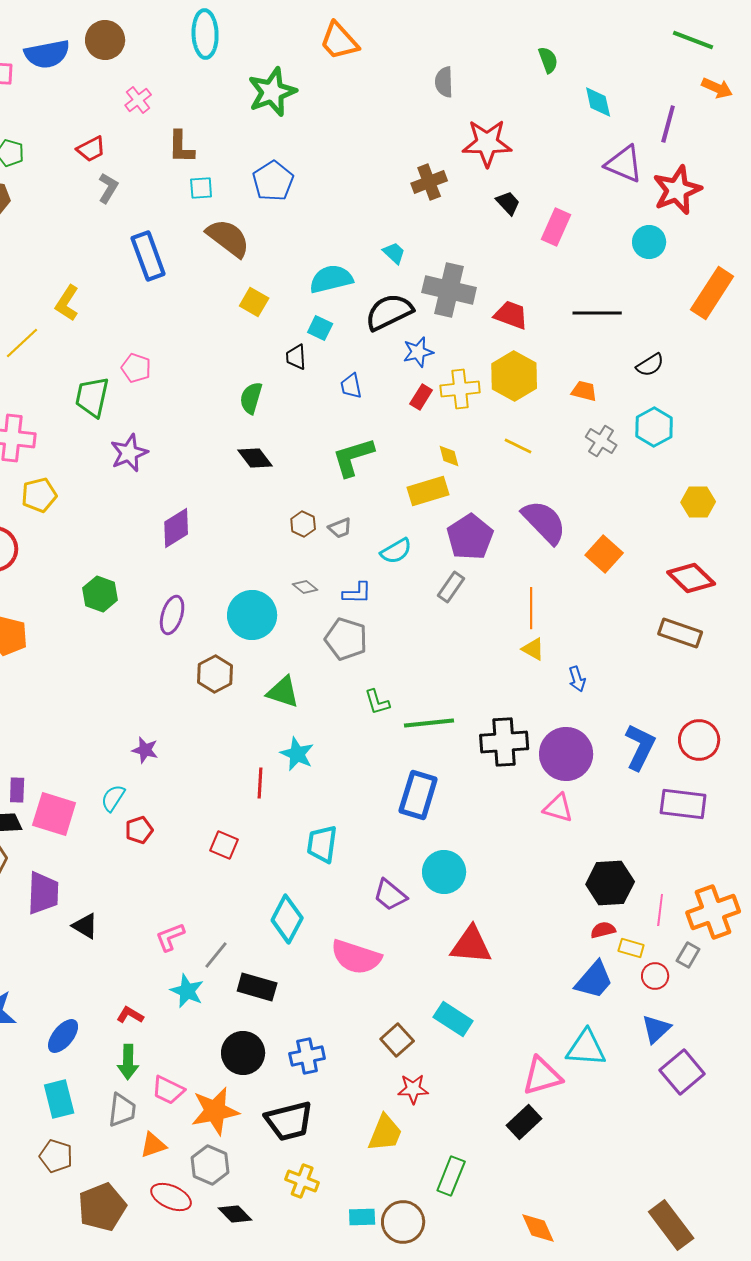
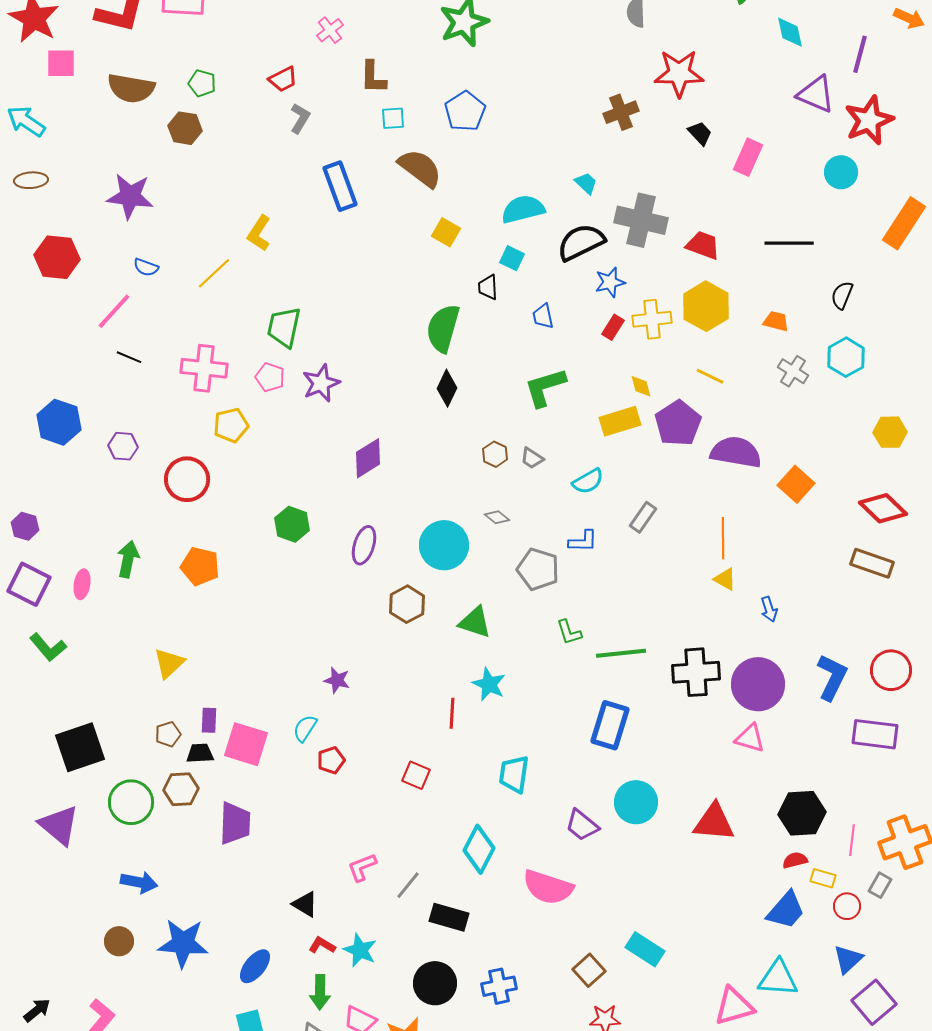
black semicircle: (650, 365) -> (842, 295), turned 144
pink pentagon: (136, 368) -> (270, 377), moved
green semicircle: (251, 398) -> (443, 328), size x1.5
black diamond: (255, 458) -> (447, 388), turned 63
purple semicircle: (544, 522) -> (736, 452), turned -36
gray trapezoid: (340, 528) -> (532, 458), turned 55
purple pentagon: (470, 537) -> (678, 423), moved
blue L-shape: (357, 593) -> (583, 541), moved
black triangle: (85, 926) -> (305, 904), moved
red triangle: (471, 945) -> (714, 822), moved
cyan star: (187, 991) -> (360, 950), moved

